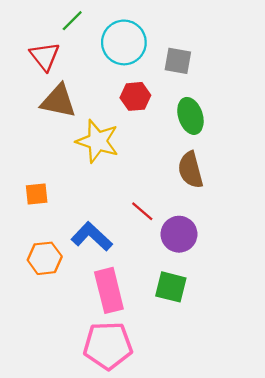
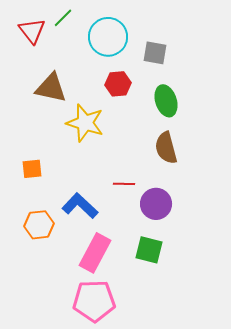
red triangle: (45, 56) -> (32, 31), moved
red line: (142, 211) -> (124, 184), turned -40
pink rectangle: (109, 290) -> (95, 253), turned 42

